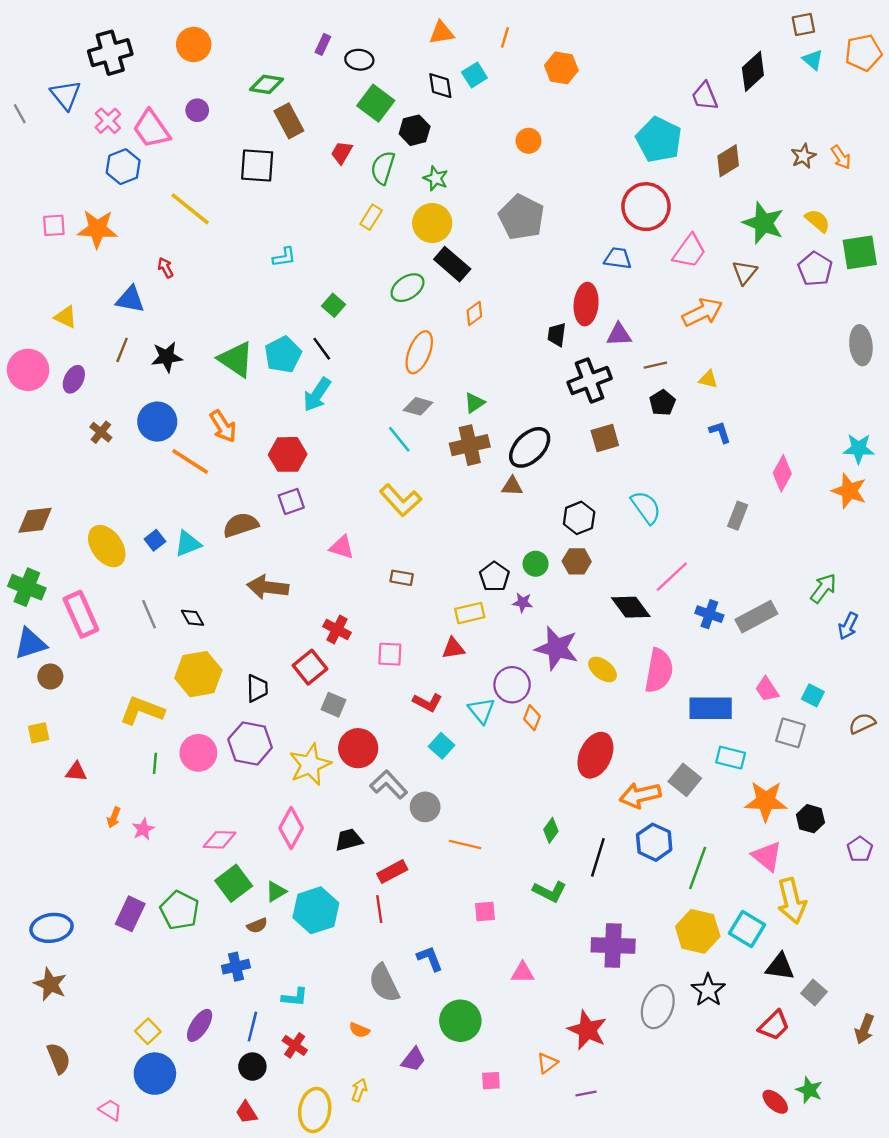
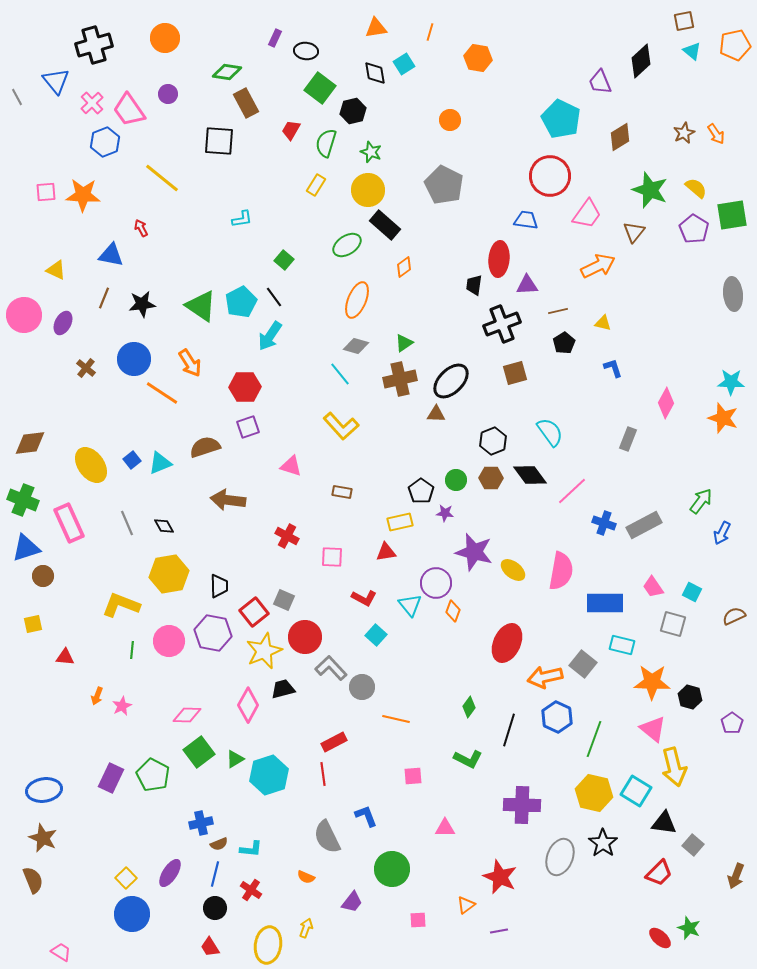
black diamond: (631, 607) -> (530, 475), moved
red square: (310, 667) -> (254, 612), moved
black trapezoid: (349, 840) -> (283, 689), moved
brown semicircle: (257, 926) -> (219, 844), moved
brown semicircle: (59, 1058) -> (33, 880), moved
pink trapezoid: (110, 1110) -> (61, 952), moved

